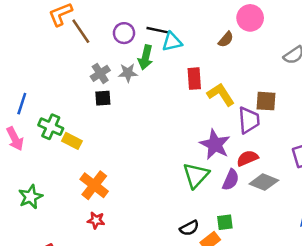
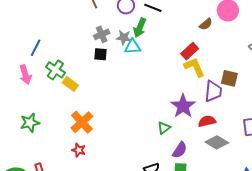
cyan triangle: (172, 42) -> (133, 47), moved
red rectangle: (194, 79) -> (190, 51), moved, turned 42
green triangle: (196, 175) -> (164, 128), size x0.6
purple semicircle: (231, 180) -> (180, 150), moved

